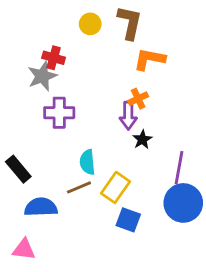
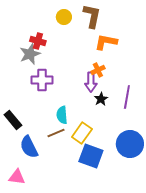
purple line: (179, 168) -> (127, 97), moved
blue semicircle: (41, 207) -> (29, 147), turned -115
blue square: (128, 220) -> (91, 156), size x1.4

